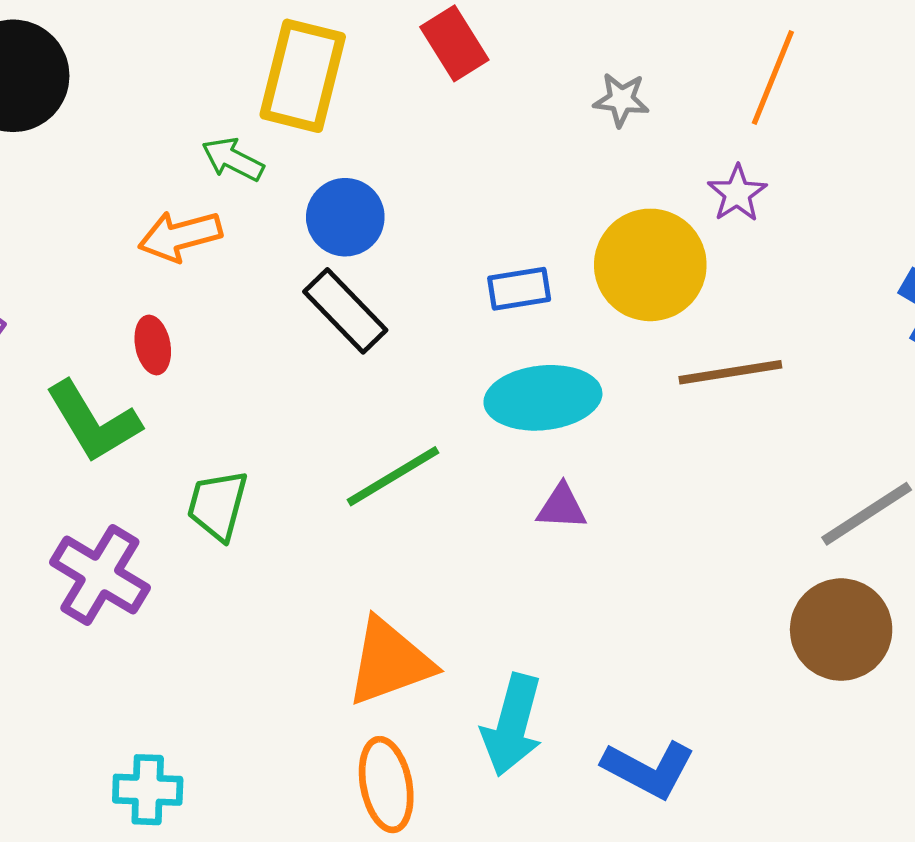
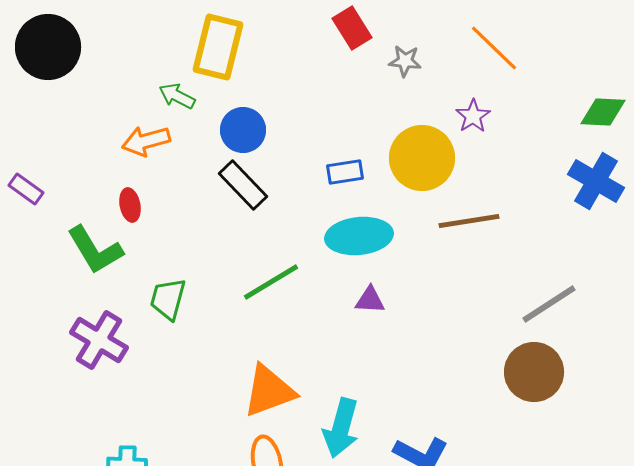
red rectangle: (454, 43) -> (352, 28), moved
orange line: (773, 77) -> (494, 48), turned -68

